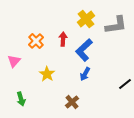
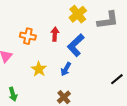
orange cross: (36, 41) -> (28, 36), turned -35
blue arrow: (85, 74) -> (66, 69), moved

